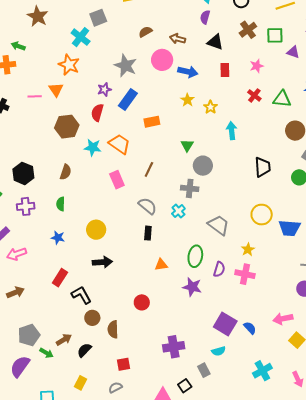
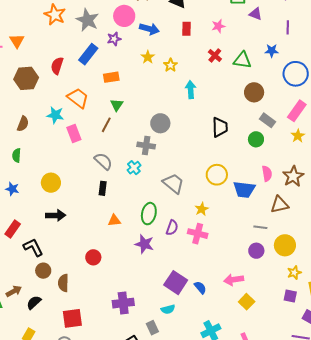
orange star: (69, 65) -> (55, 15), moved
purple star: (104, 89) -> (114, 39), moved
green triangle: (187, 145) -> (117, 105), moved
cyan star: (93, 147) -> (55, 115), moved
red square: (123, 364) -> (72, 318), size x1.5

